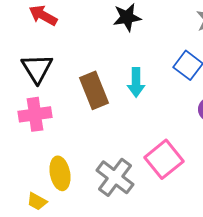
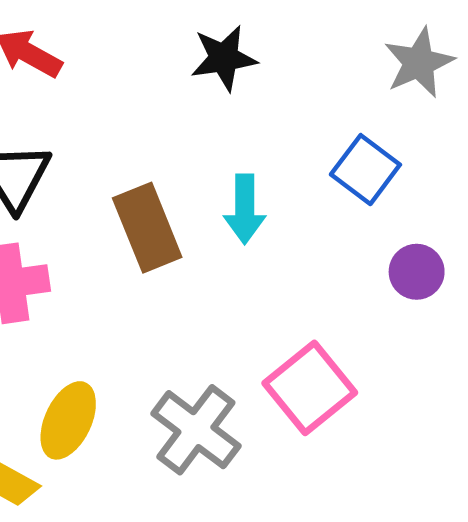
yellow ellipse: (60, 173) -> (68, 420), turned 36

